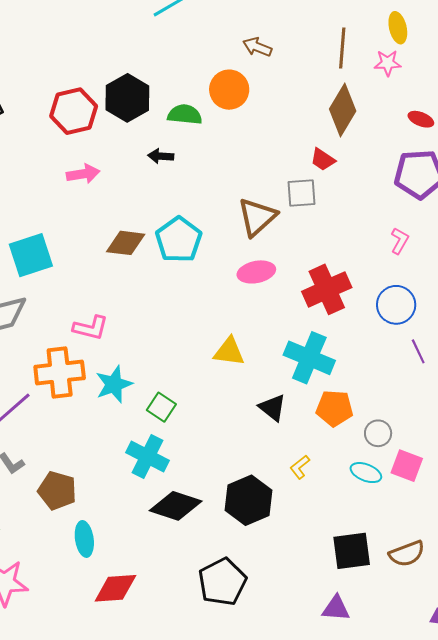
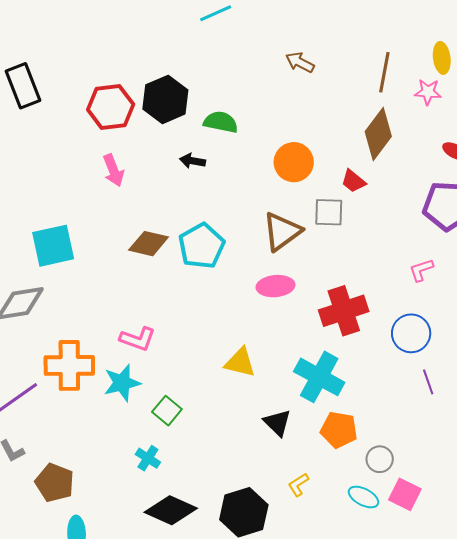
orange circle: (229, 90) -> (294, 162), moved
pink arrow: (83, 174) -> (113, 170), turned 72
pink L-shape: (400, 241) -> (421, 270), turned -144
pink L-shape: (91, 328) -> (138, 339), moved
cyan cross: (147, 457) -> (148, 458), size x0.6

